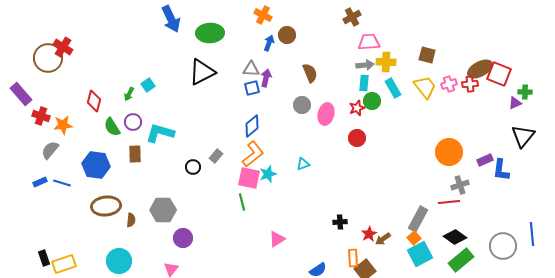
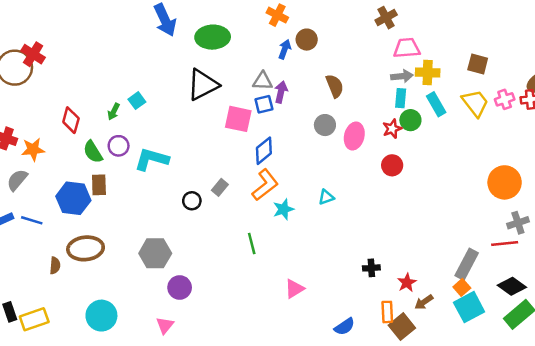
brown rectangle: (135, 154) -> (99, 185), moved
pink square: (249, 178) -> (238, 119), moved
brown semicircle: (131, 220) -> (55, 265), moved
brown arrow: (383, 239) -> (424, 302), moved

